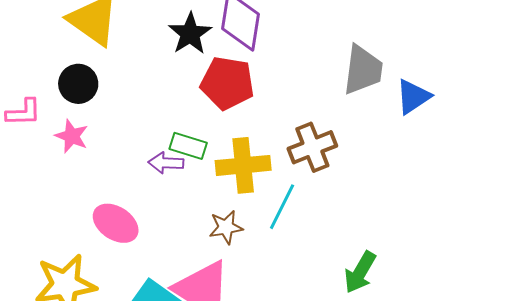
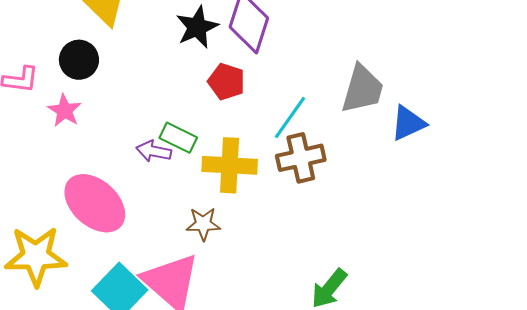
red pentagon: (227, 83) -> (226, 82), size x0.7
cyan line: (282, 207) -> (290, 117), moved
pink ellipse: (116, 223) -> (95, 203), size x1.4

